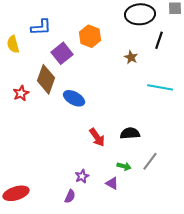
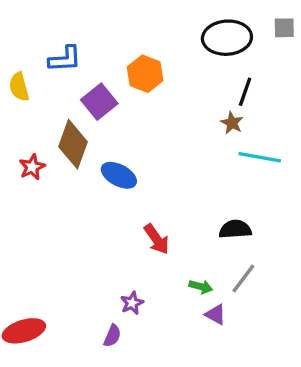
black line: (159, 40) -> (245, 92), moved
brown star: (131, 57) -> (232, 123), moved
black semicircle: (130, 133) -> (235, 229), moved
purple triangle: (112, 183) -> (216, 314), moved

